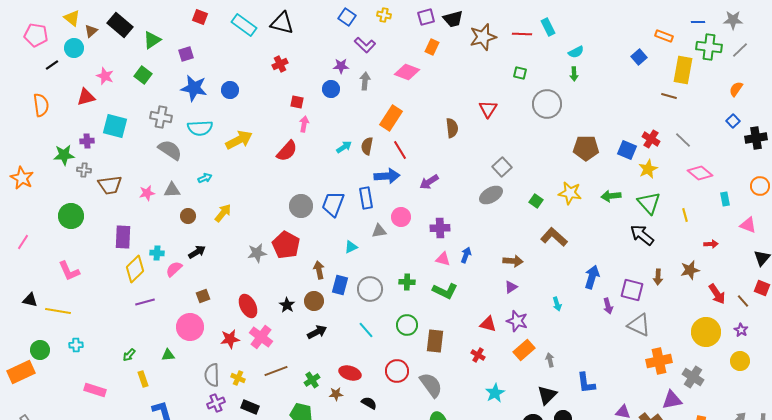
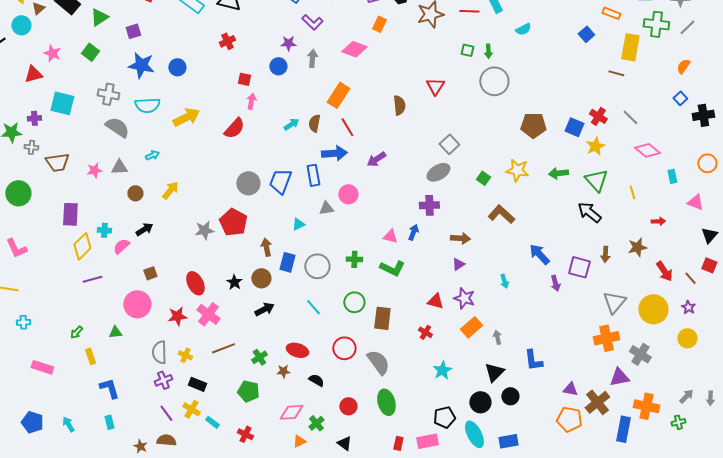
green arrow: (574, 74) -> (488, 51), moved
purple cross: (440, 228) -> (429, 205), moved
blue arrow: (592, 277) -> (539, 254), turned -60
gray triangle: (639, 325) -> (614, 302), moved, turned 45

